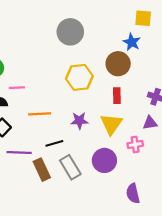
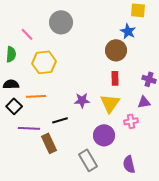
gray circle: (70, 32) -> (61, 22), moved
yellow hexagon: (79, 77) -> (44, 62), moved
pink line: (17, 88) -> (27, 34), moved, turned 48
orange line: (40, 114) -> (36, 96), moved
gray rectangle: (70, 167) -> (88, 160), moved

